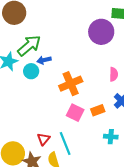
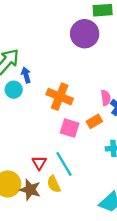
blue arrow: (44, 60) -> (26, 75), turned 96
pink semicircle: (114, 74) -> (106, 98), moved
orange cross: (71, 84) -> (60, 97), turned -35

